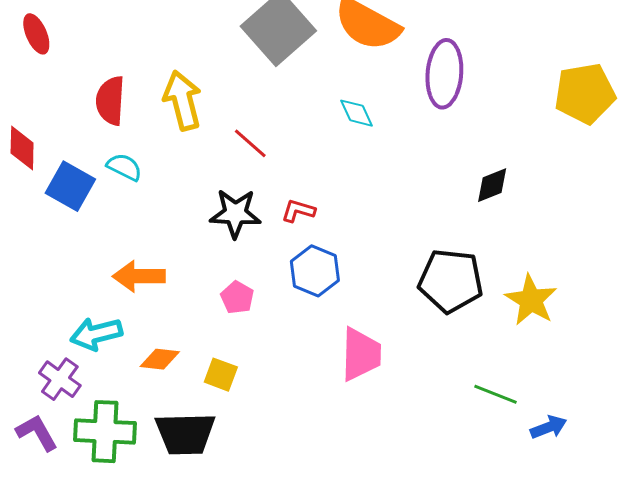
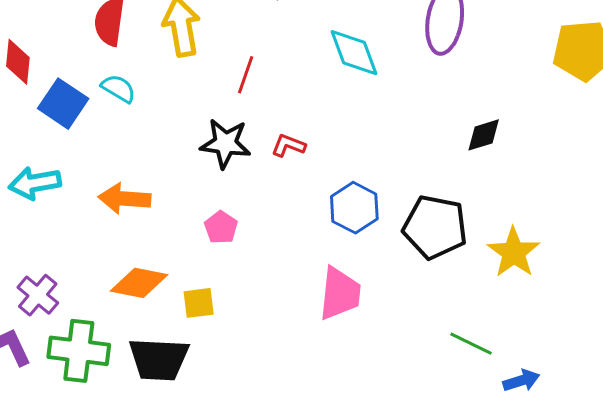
cyan diamond: (357, 113) -> (354, 53), size x1.5
red line: (250, 143) -> (246, 75), turned 63
blue hexagon: (315, 271) -> (354, 208), moved
cyan arrow: (96, 334) -> (35, 183), moved
orange diamond: (160, 359) -> (139, 283), size x1.4
yellow square: (221, 375) -> (199, 303), turned -32

